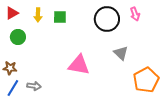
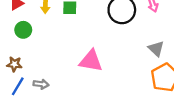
gray triangle: (121, 53) -> (156, 49), moved

